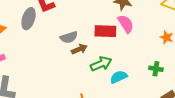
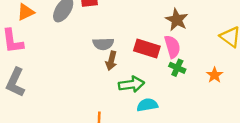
brown arrow: (79, 49) -> (111, 61), turned 112
green cross: (156, 69) -> (177, 68), moved

